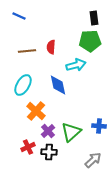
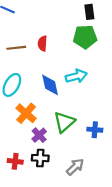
cyan arrow: (76, 65) -> (76, 76), moved
green triangle: (71, 132) -> (64, 122), moved
red cross: (28, 147) -> (15, 161), moved, turned 32
gray arrow: (93, 160) -> (75, 167), moved

